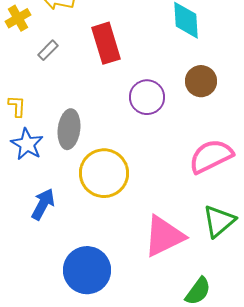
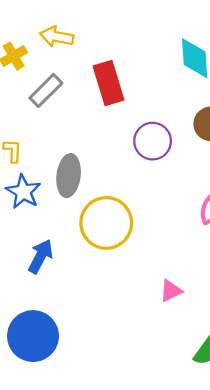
gray rectangle: (48, 50) -> (46, 90), size x1.5
pink triangle: (164, 236) -> (171, 291), size x0.5
blue circle: (87, 270) -> (33, 336), moved

